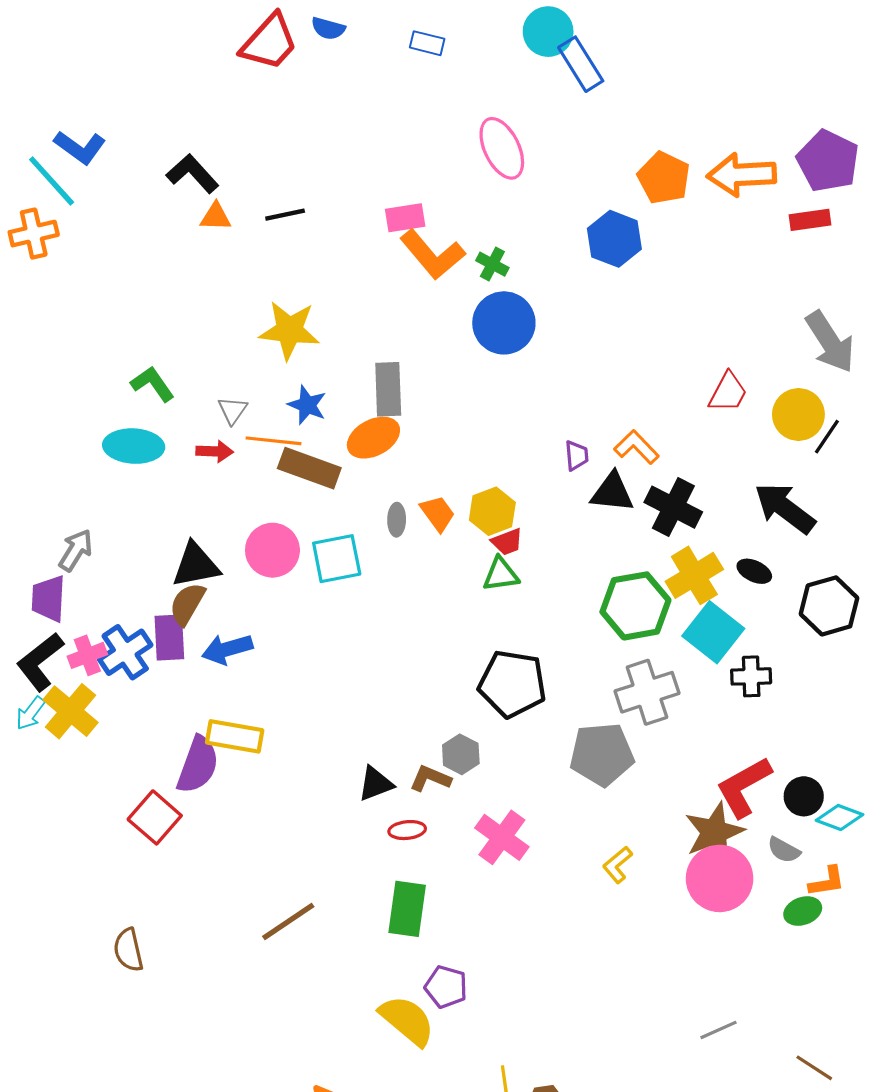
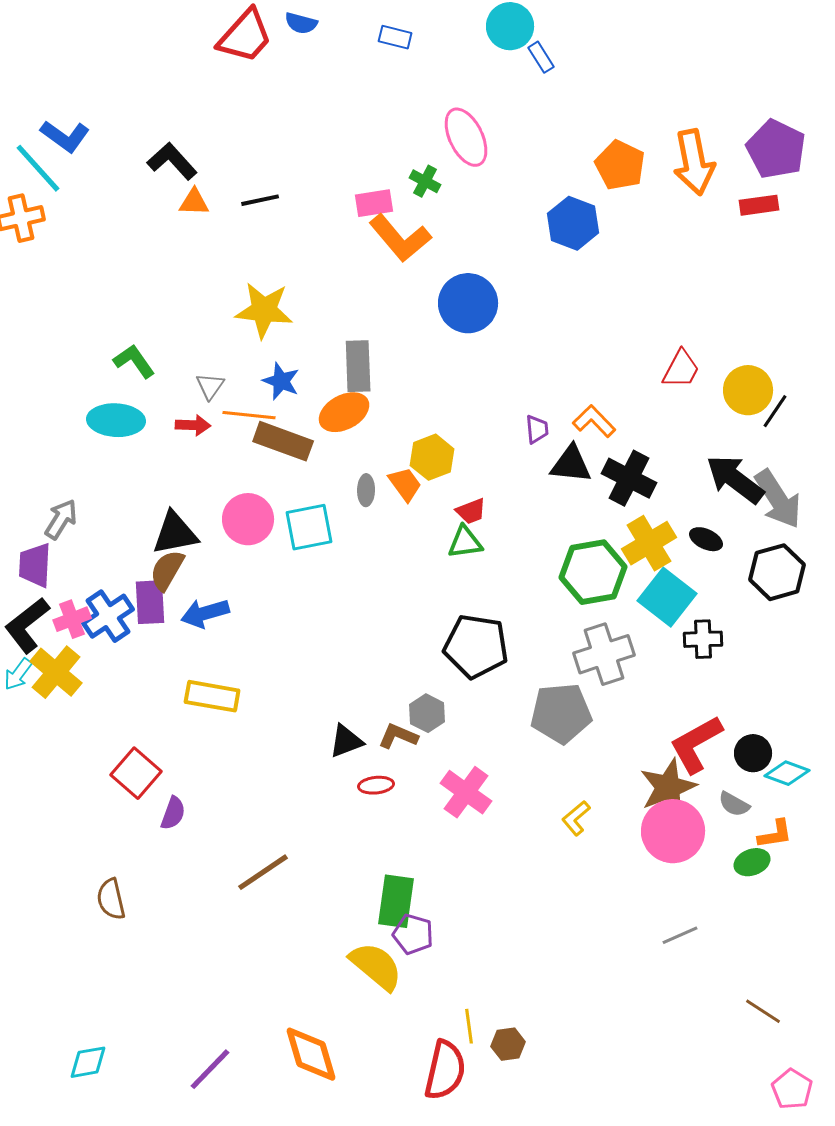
blue rectangle: (581, 64) -> (541, 57), size x0.6
orange arrow: (742, 175) -> (694, 162), turned -98
green cross: (492, 264) -> (425, 181), moved
gray arrow: (830, 342) -> (778, 499), moved
yellow hexagon: (492, 511) -> (432, 457), moved
purple semicircle: (198, 765) -> (173, 813), moved, size x0.6
green rectangle: (407, 909) -> (396, 901), moved
gray line: (719, 1030) -> (680, 935), moved

